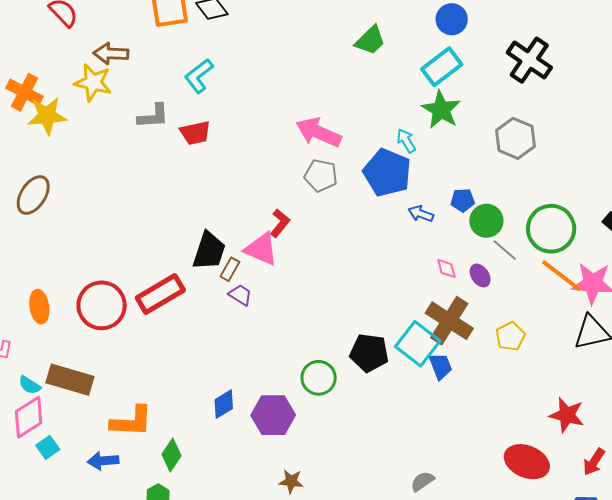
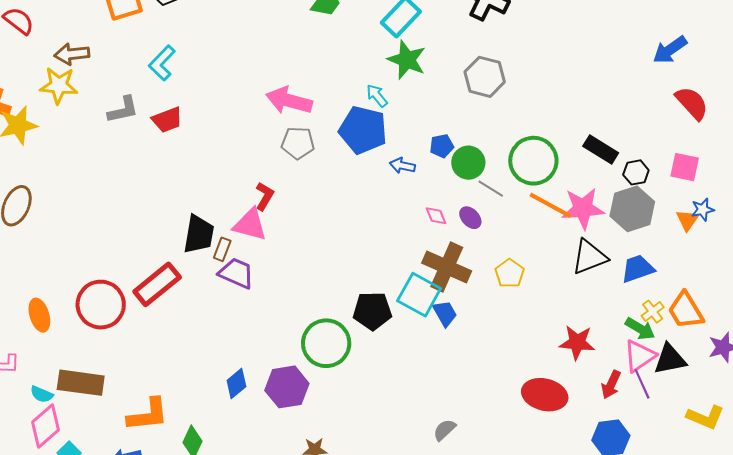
purple trapezoid: (240, 295) -> (236, 273), size x1.5
green circle: (319, 378) -> (326, 343), size x1.4

